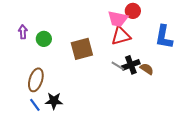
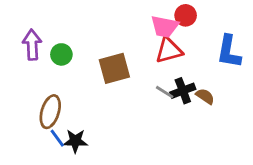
purple arrow: (23, 32) -> (32, 45), size x1.5
blue line: (35, 105) -> (57, 138), moved

